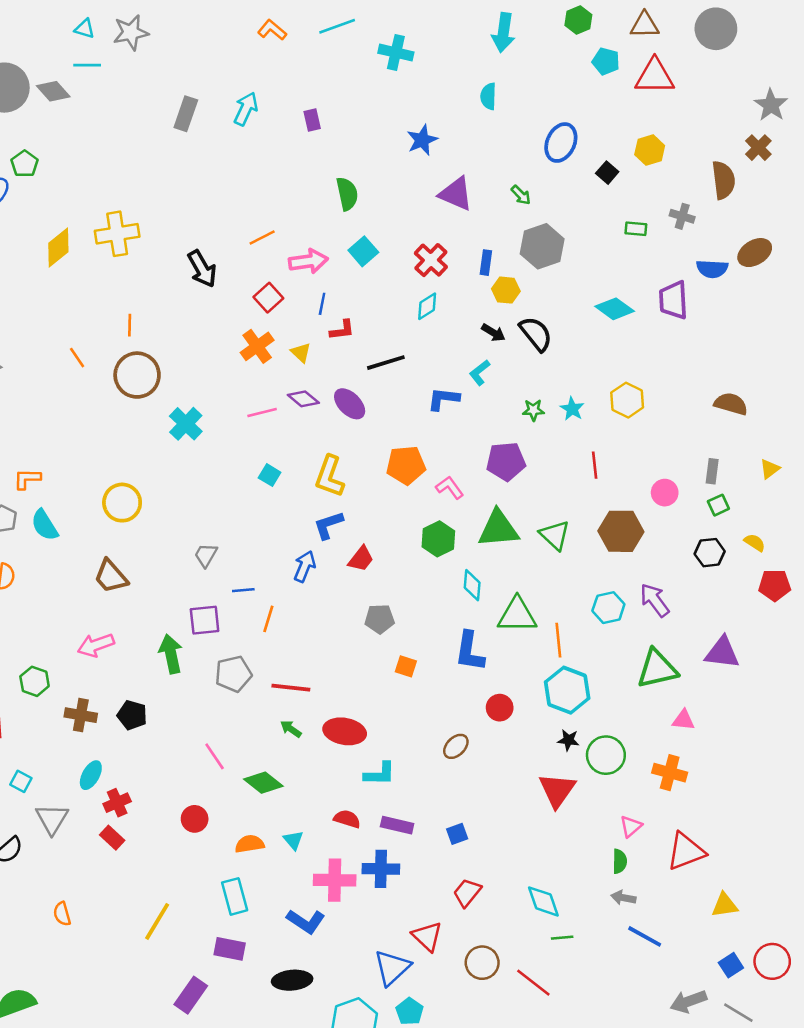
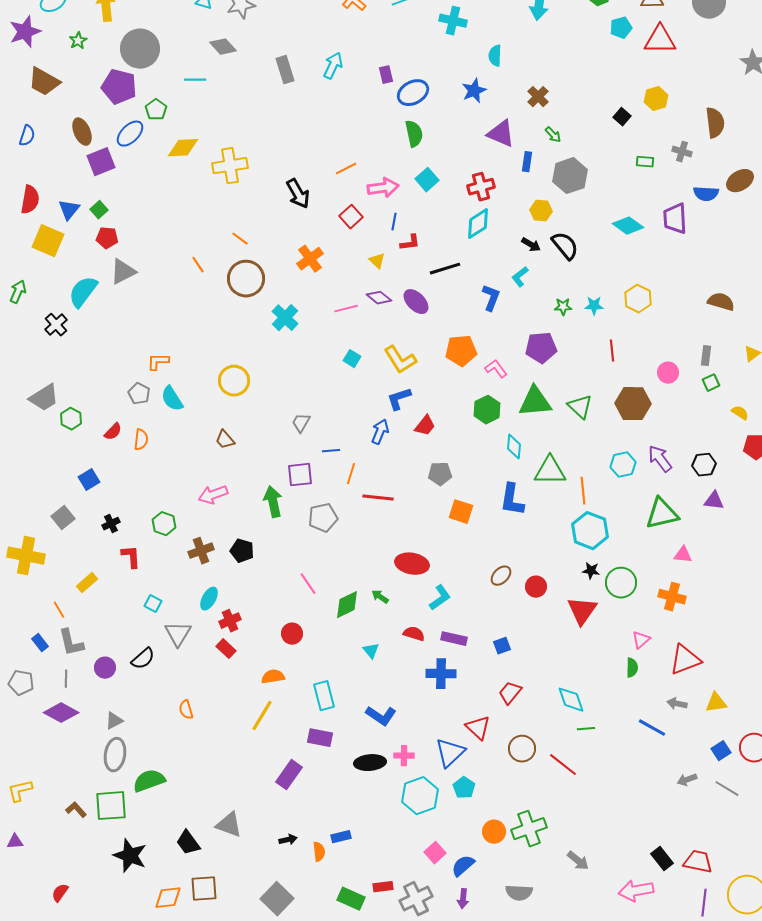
cyan pentagon: (606, 61) -> (621, 28), turned -30
cyan line: (87, 65) -> (195, 80), moved
gray diamond: (53, 91) -> (223, 47), moved
cyan semicircle: (488, 96) -> (495, 56), moved
gray rectangle: (186, 114) -> (285, 70), turned -36
blue ellipse: (561, 143) -> (413, 93), moved, turned 36
brown cross: (758, 148) -> (538, 97), moved
yellow diamond: (58, 248) -> (183, 148), moved, turned 36
red cross: (431, 260) -> (481, 187), turned 32
blue rectangle: (486, 263) -> (527, 162), moved
cyan diamond: (427, 306) -> (478, 224), size x1.4
orange line: (130, 325) -> (240, 239), turned -54
orange cross: (257, 346) -> (310, 259), moved
blue L-shape: (443, 399) -> (491, 298), turned 104
cyan star: (572, 409) -> (594, 306), turned -30
yellow L-shape: (330, 476) -> (400, 360), turned -52
black hexagon: (710, 553) -> (704, 465), moved
brown trapezoid: (111, 576) -> (225, 440), size x0.7
purple triangle: (722, 653) -> (714, 501), size x0.7
orange square: (406, 666) -> (461, 512), size x1.4
red line: (291, 688) -> (378, 498), moved
red circle: (500, 708) -> (536, 587), moved
brown cross: (81, 715) -> (201, 551), turned -30
green arrow: (291, 729) -> (380, 597), moved
cyan L-shape: (380, 774) -> (440, 598), turned -36
green diamond: (263, 783) -> (347, 605), turned -64
orange semicircle: (250, 844) -> (273, 677), moved
pink cross: (335, 880) -> (404, 756), moved, size x0.6
gray arrow: (623, 898) -> (677, 704), moved
gray arrow: (688, 1001) -> (687, 780), size x0.7

